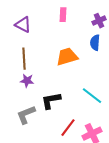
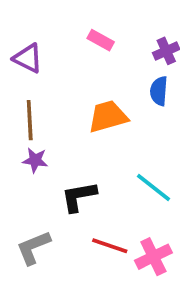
pink rectangle: (63, 15) -> (101, 40), turned -64
gray L-shape: (26, 115) -> (33, 248), moved
red line: (68, 128) -> (110, 246), turned 72

